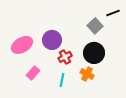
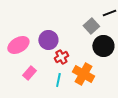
black circle: (94, 53) -> (103, 46), moved
orange cross: (87, 74) -> (83, 74), size x1.5

